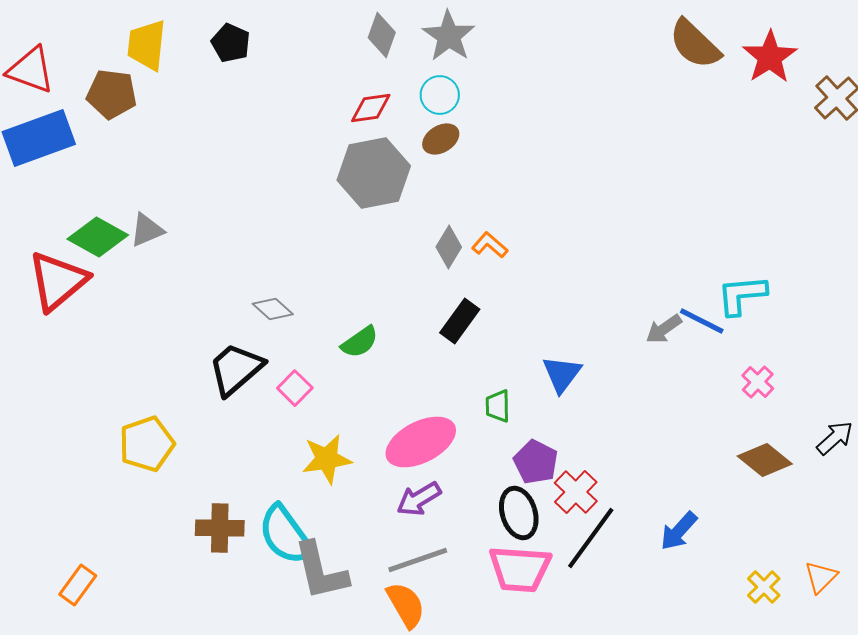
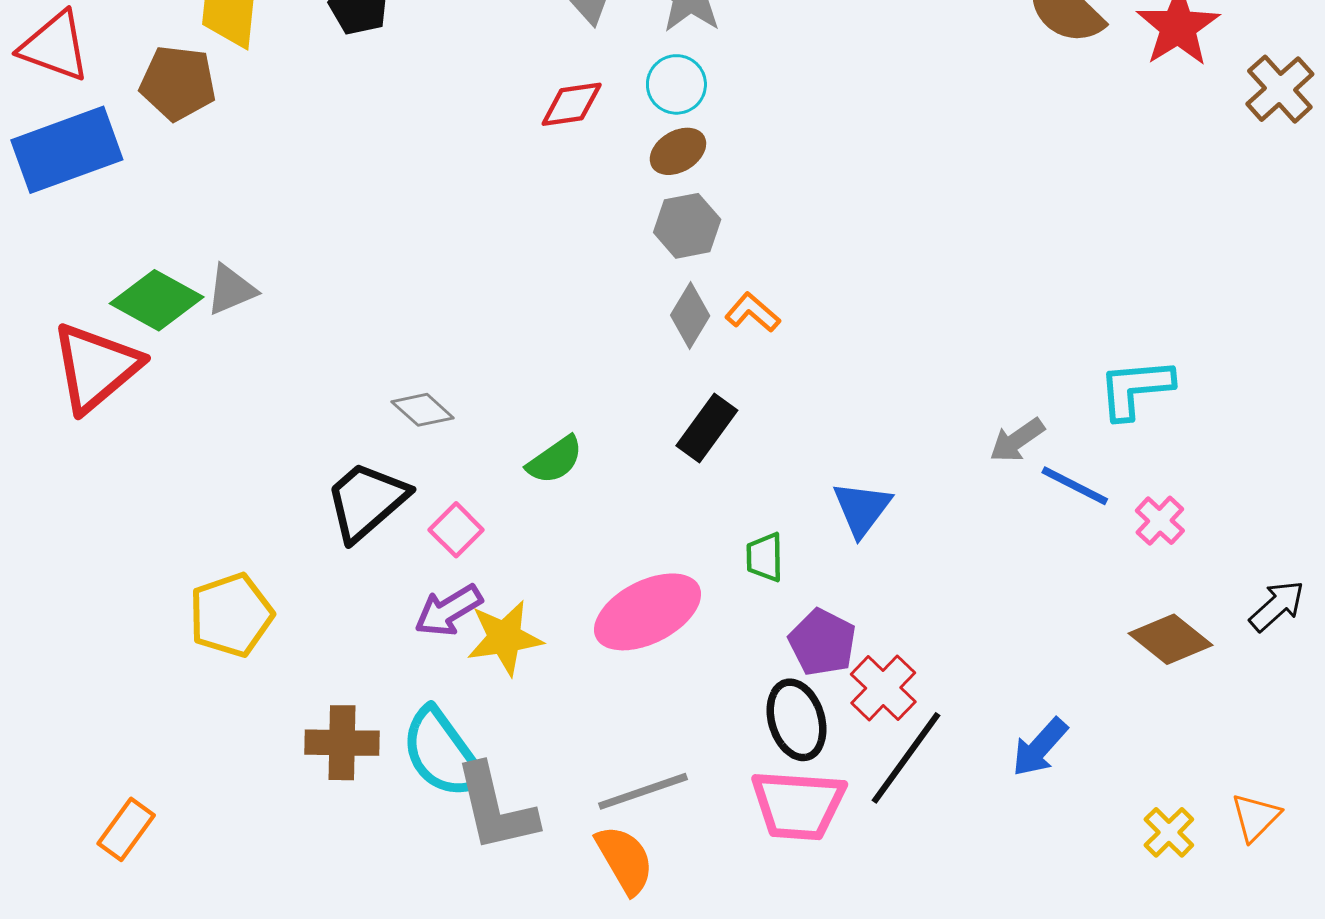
gray hexagon: (374, 173) -> (687, 226), moved, size x0.6
blue line: (702, 321) -> (1075, 486), moved
purple arrow: (419, 499) -> (448, 610), moved

